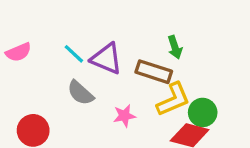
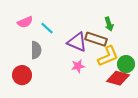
pink semicircle: (18, 52) -> (25, 22), moved
purple triangle: (106, 59) -> (77, 42), moved
gray semicircle: (80, 93) -> (36, 50), moved, turned -132

